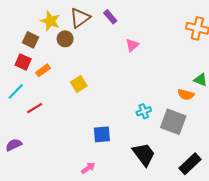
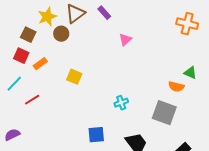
yellow star: (50, 21) -> (47, 17), turned 30
yellow square: (79, 84) -> (74, 77), turned -35
cyan cross: (144, 111) -> (121, 103), moved
blue square: (102, 134) -> (96, 135), moved

